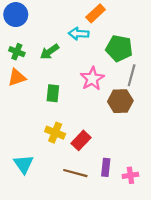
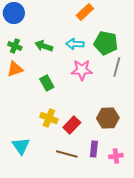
cyan arrow: (79, 34) -> (75, 44), moved
green arrow: (49, 52) -> (44, 46), turned 54
pink star: (92, 79) -> (82, 70), turned 30
green rectangle: (53, 93) -> (47, 83), turned -35
brown hexagon: (120, 101) -> (108, 118), moved

